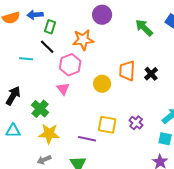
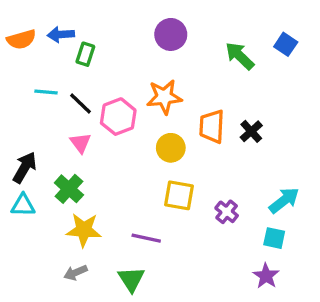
orange star: (83, 40) -> (164, 97), moved
black line: (47, 47) -> (80, 103), moved
cyan line: (26, 59) -> (46, 92), moved
pink triangle: (63, 89) -> (80, 143), moved
yellow square: (107, 125) -> (179, 195), moved
cyan triangle: (13, 131) -> (23, 205), moved

